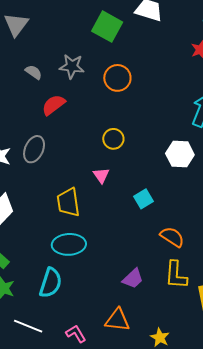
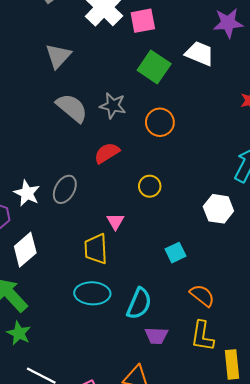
gray semicircle: (34, 72) -> (72, 108), size x1.8
red semicircle: (54, 105) -> (107, 153), moved
pink triangle: (101, 175) -> (115, 221), moved
purple trapezoid: (133, 279) -> (156, 336), turned 40
cyan semicircle: (51, 283) -> (139, 304), moved

